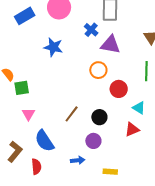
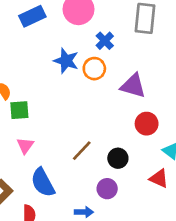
blue cross: (91, 30) -> (105, 41), moved
purple triangle: (111, 45) -> (133, 86), moved
orange circle: (98, 70) -> (94, 69), moved
red triangle: (132, 130) -> (159, 178), turned 42

